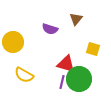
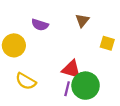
purple semicircle: (50, 29) -> (40, 25), moved
yellow square: (93, 49) -> (107, 43), moved

